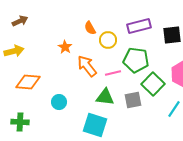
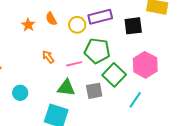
yellow circle: (108, 40) -> (77, 25), moved
orange star: (65, 47) -> (28, 25), moved
orange arrow: (87, 66) -> (48, 57), size x0.6

